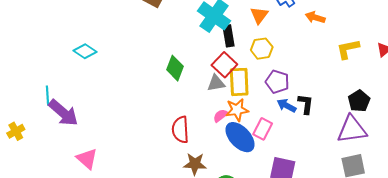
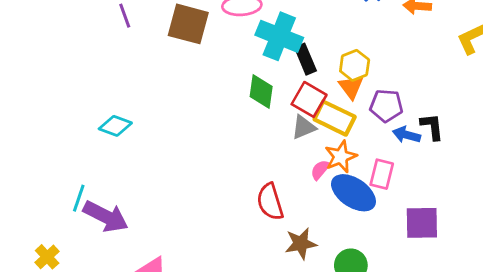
orange triangle: (259, 15) -> (351, 87), moved
green diamond: (175, 68) -> (261, 91), moved
yellow rectangle: (239, 82) -> (335, 118), turned -48
cyan line: (48, 96) -> (79, 198), turned 36

